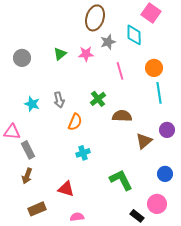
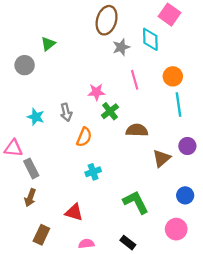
green triangle: (60, 54) -> (48, 44), moved
pink star: (86, 54) -> (96, 92), moved
brown rectangle: (37, 209) -> (41, 235), turned -42
black rectangle: (137, 216) -> (128, 243), moved

